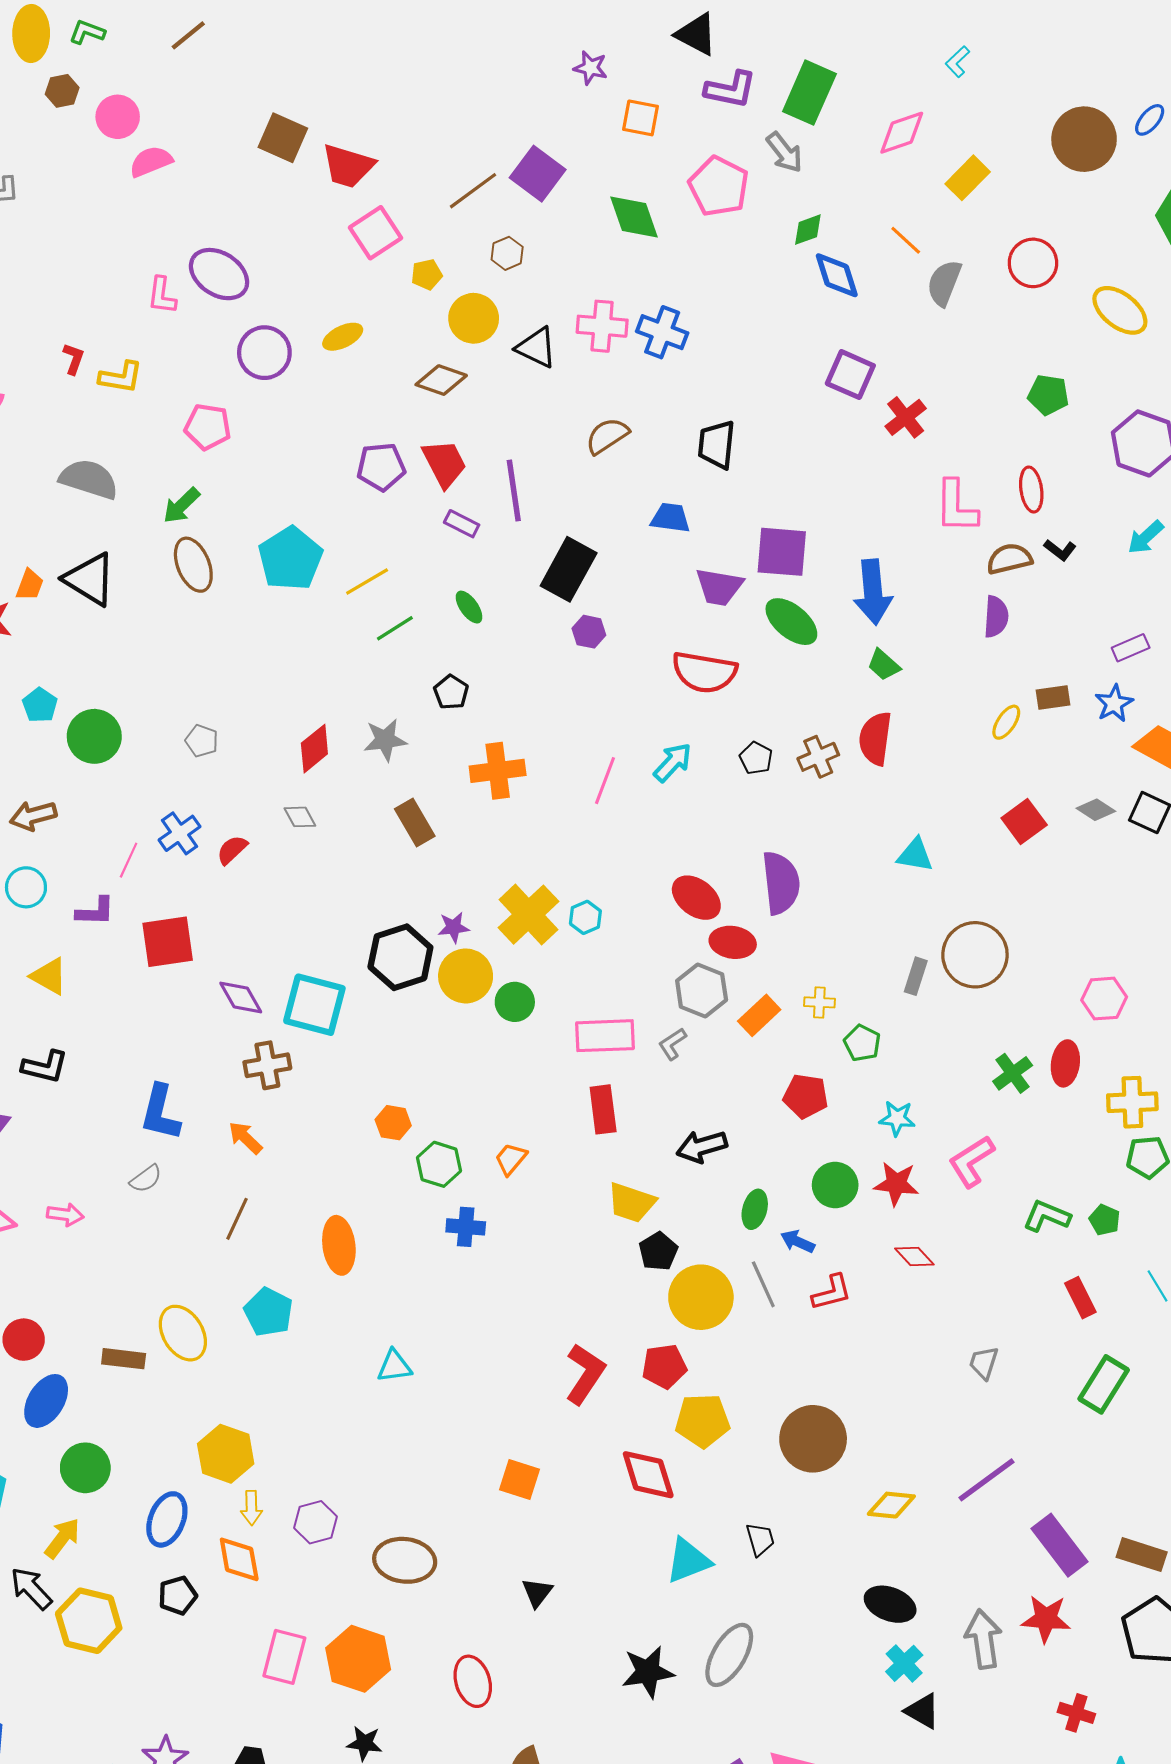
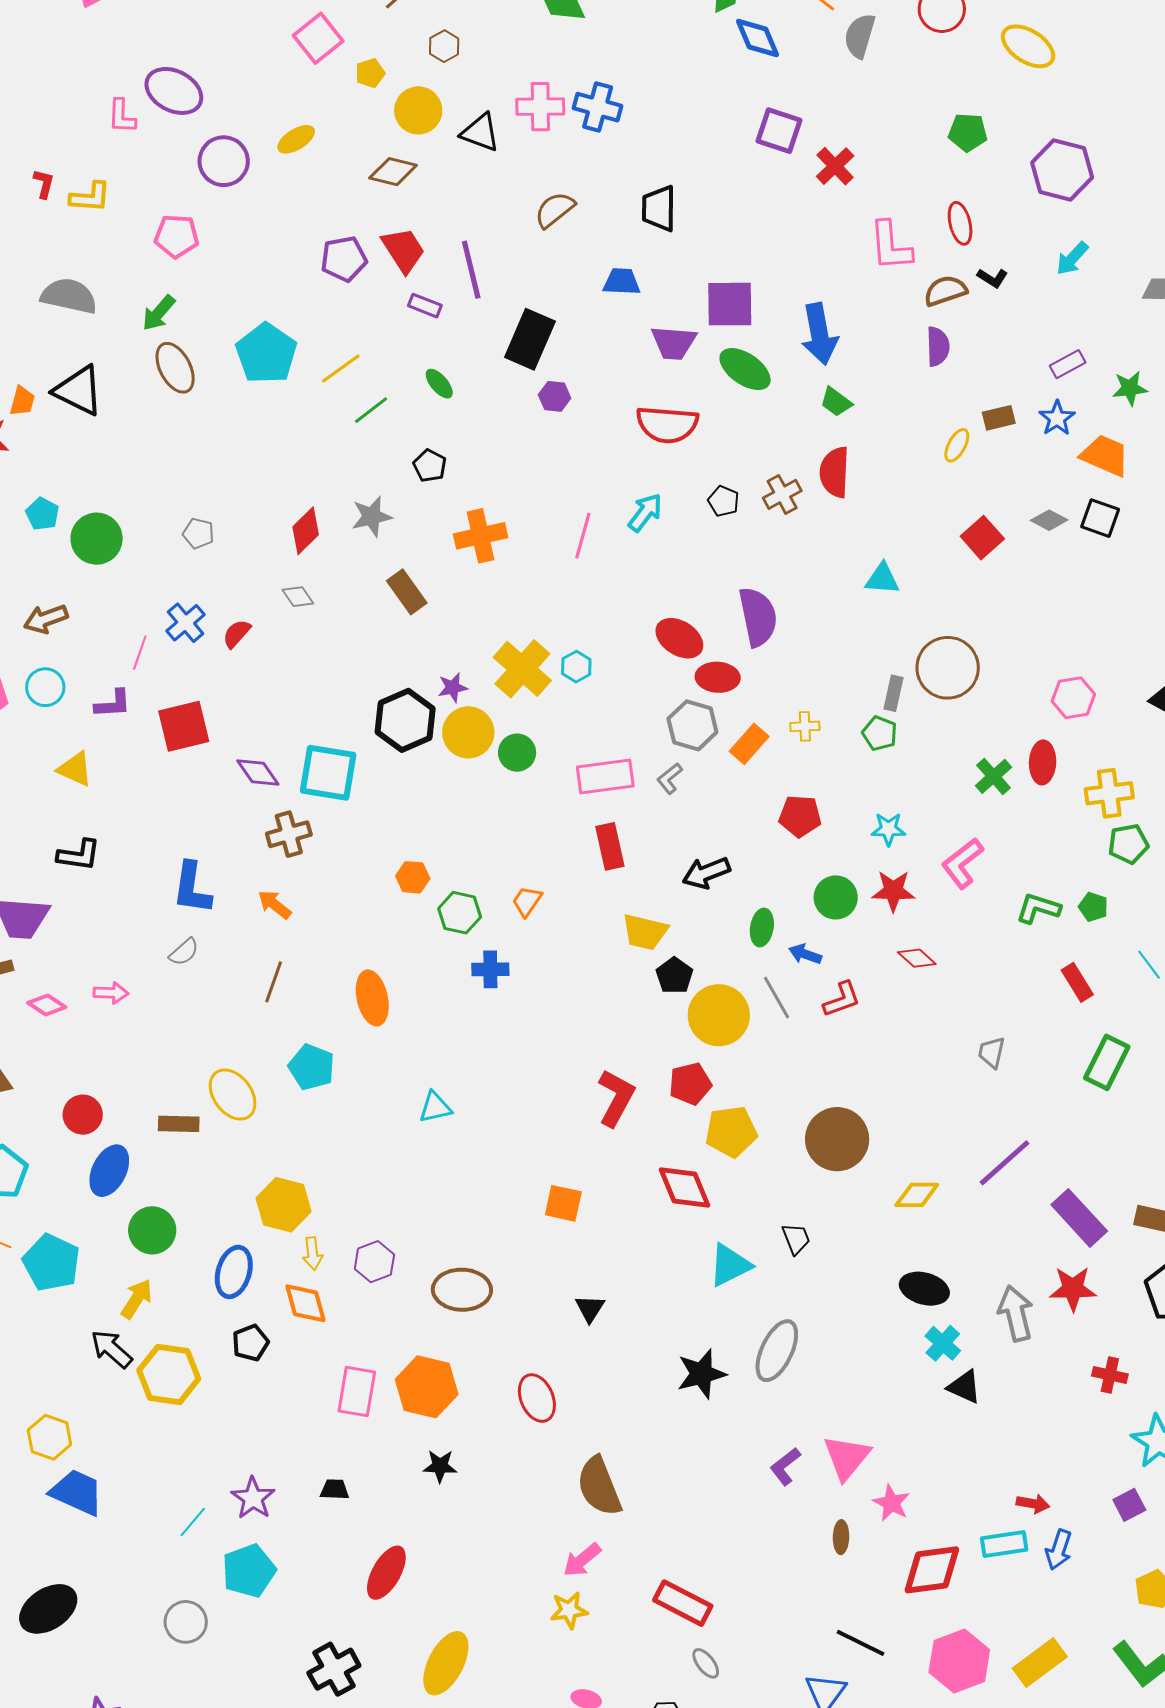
green pentagon: (862, 1043) -> (880, 733), moved

